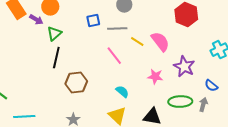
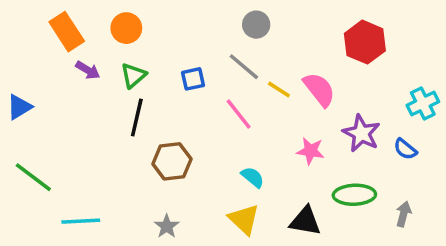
purple arrow: (36, 20) -> (88, 70), moved
blue square: (93, 21) -> (193, 79), moved
gray line: (117, 29) -> (244, 67), turned 42
blue semicircle: (211, 86) -> (405, 149), moved
gray arrow: (203, 105) -> (404, 214), moved

